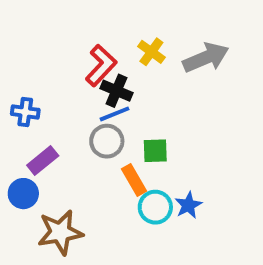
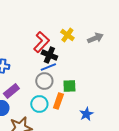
gray arrow: (206, 58) -> (95, 38), size x0.7
orange rectangle: (134, 180) -> (58, 101), turned 49
cyan circle: (155, 207) -> (39, 104), moved

